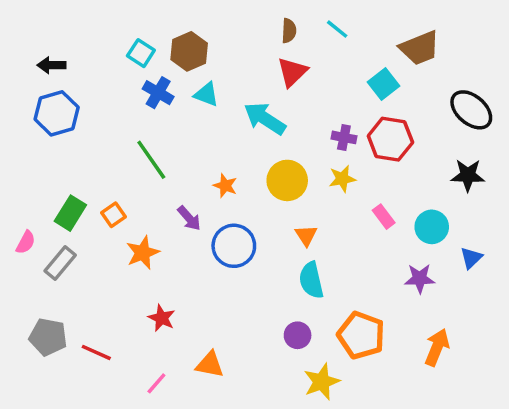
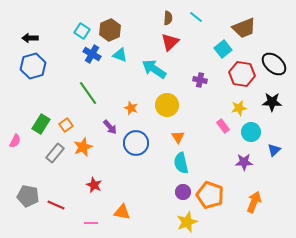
red hexagon: (390, 139) -> (242, 74), moved
yellow star: (342, 179) -> (239, 108), moved
gray rectangle: (60, 263) -> (55, 153), moved
purple circle: (298, 335) -> (183, 192), moved
pink line: (156, 383) -> (91, 223), turned 48

